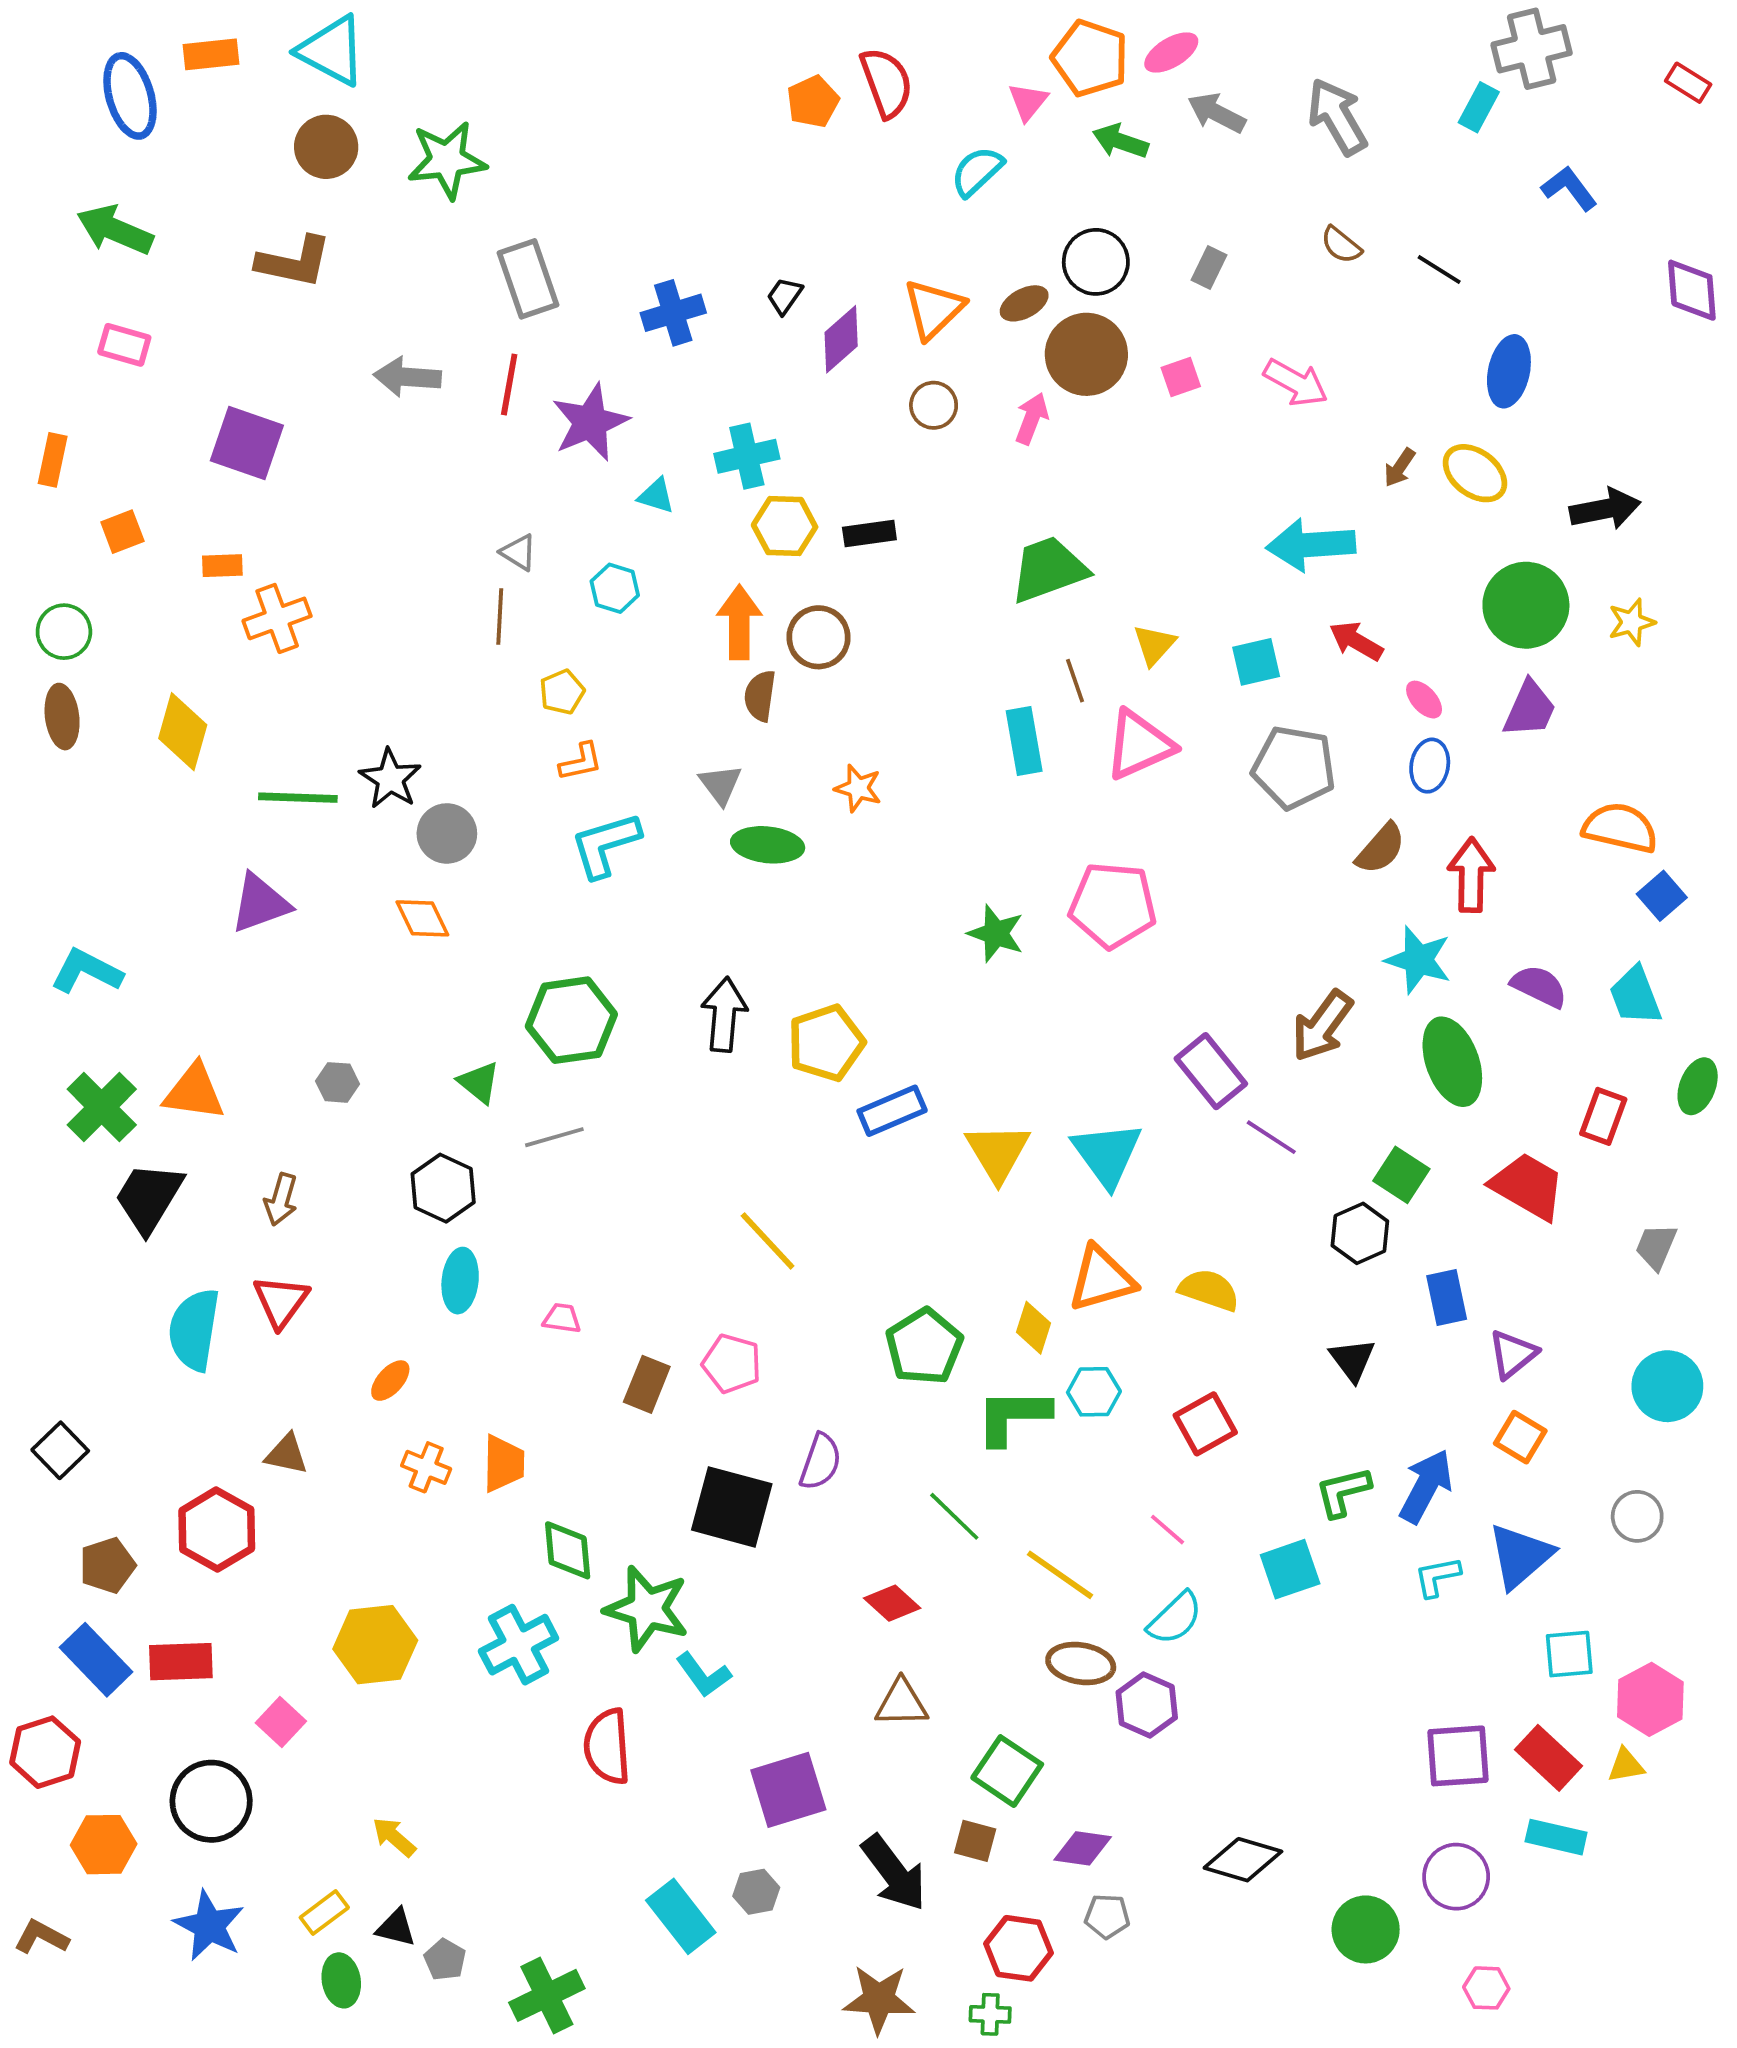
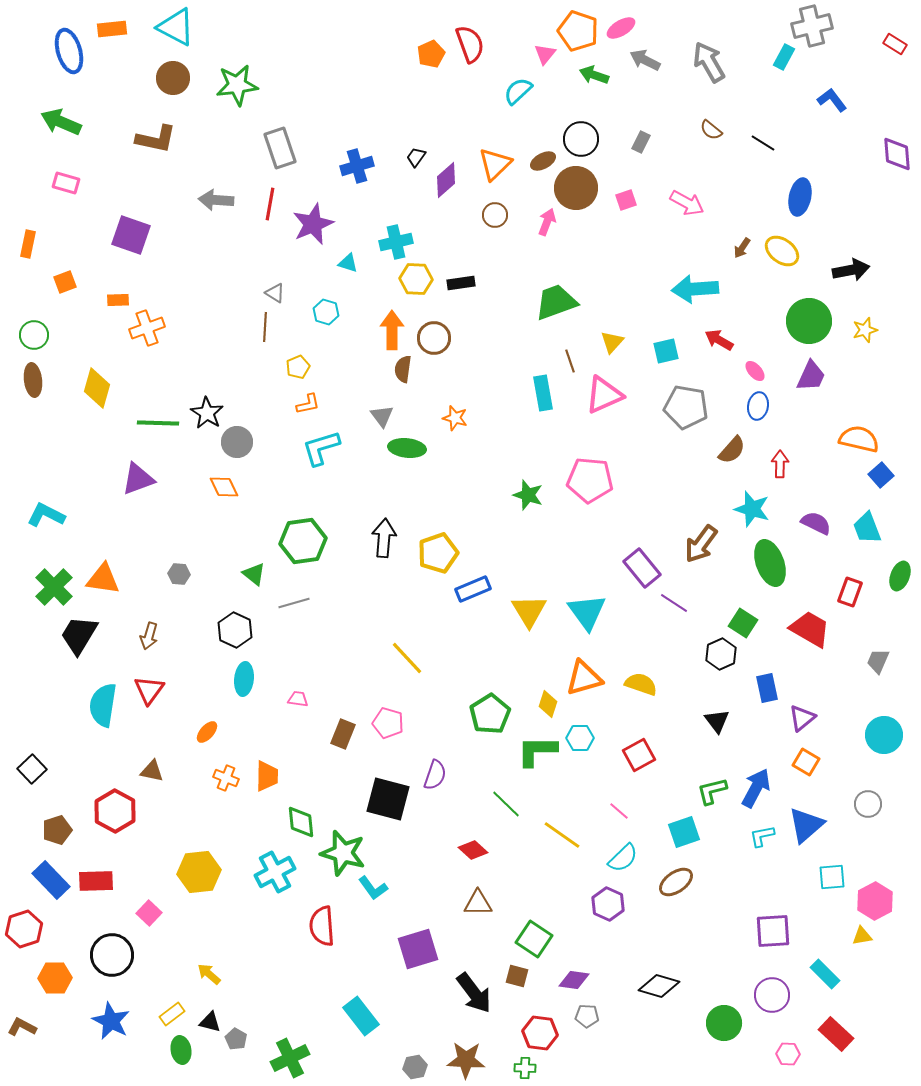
red arrow: (1471, 875) -> (780, 464), size x0.7
brown ellipse: (1081, 1663) -> (676, 882), moved, turned -44
red rectangle: (1549, 1758) -> (836, 1034), moved
cyan rectangle: (1556, 1837) -> (825, 974), turned 32
gray hexagon: (756, 1892) -> (415, 1067), moved

